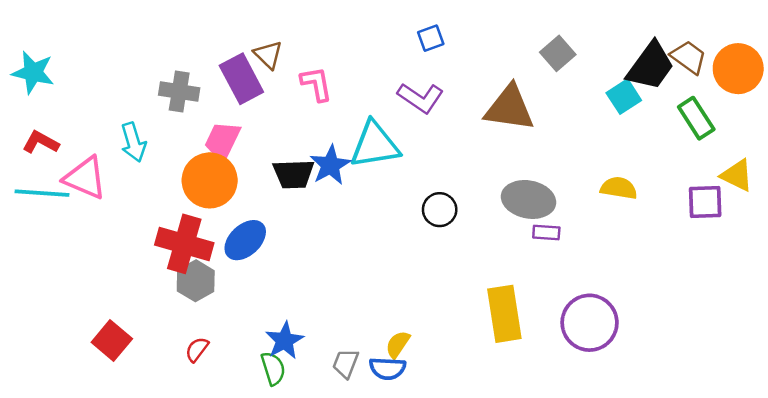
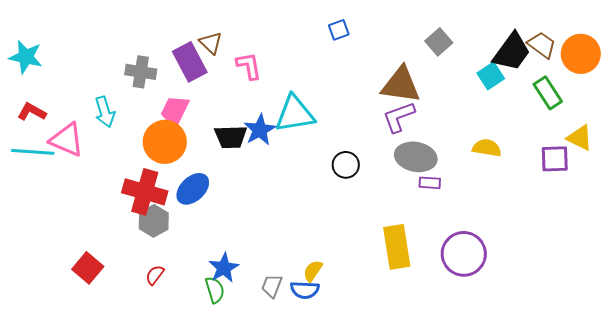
purple L-shape: (421, 98) -> (399, 117), moved, turned 126

